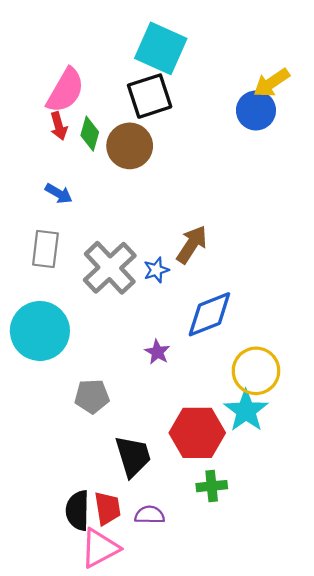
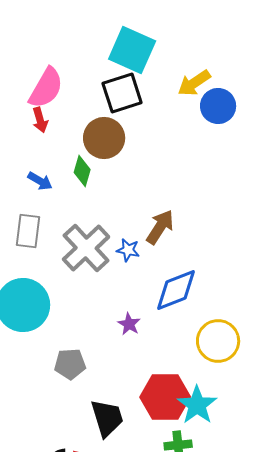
yellow arrow: (271, 83) -> (194, 83), moved
green diamond: (90, 134) -> (82, 171), moved
blue star: (156, 270) -> (128, 250), turned 30
cyan star: (246, 411) -> (197, 405), moved

